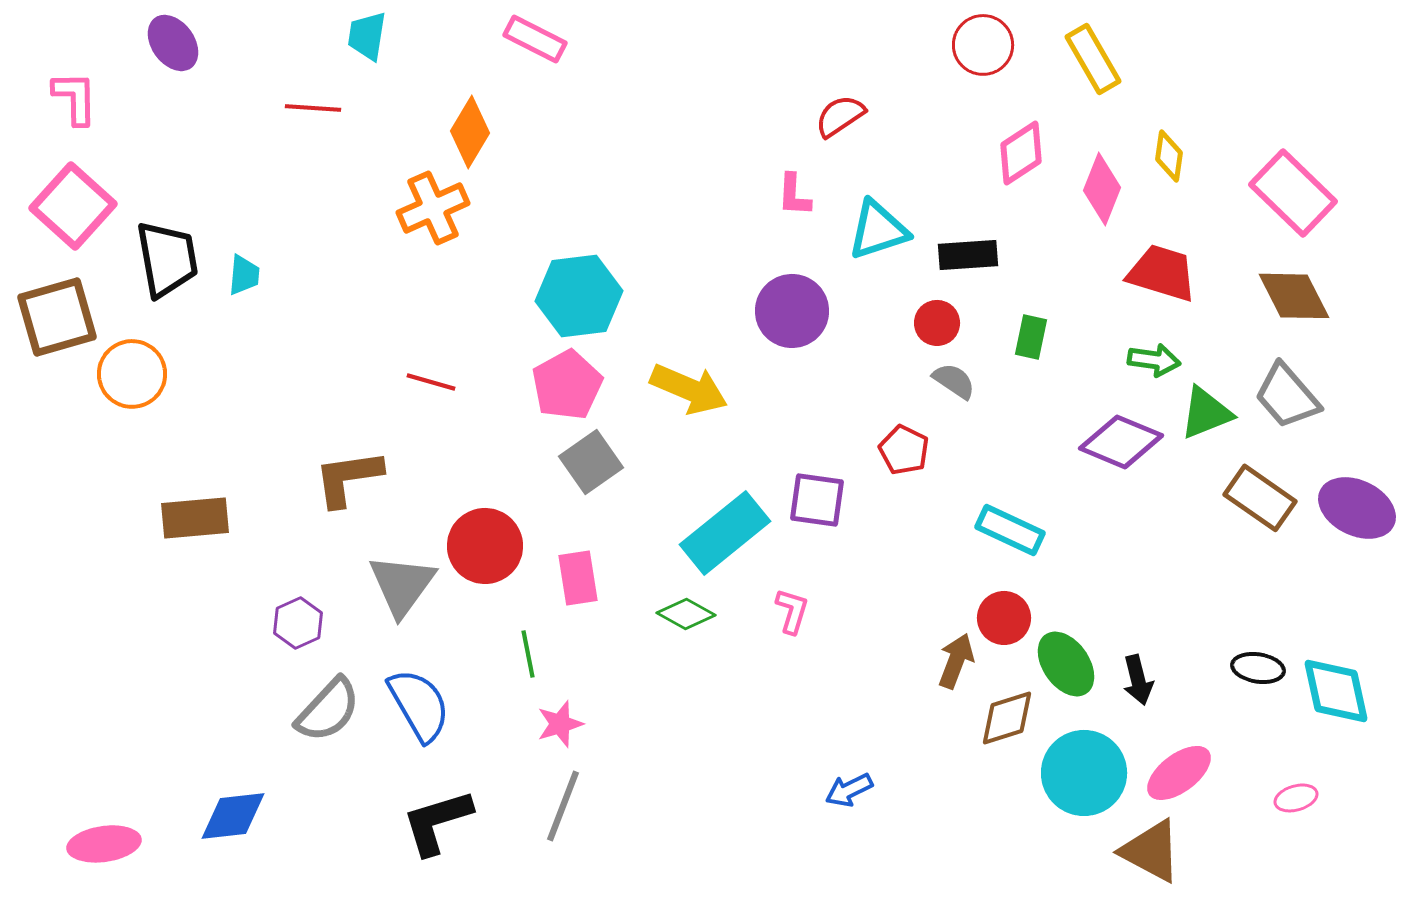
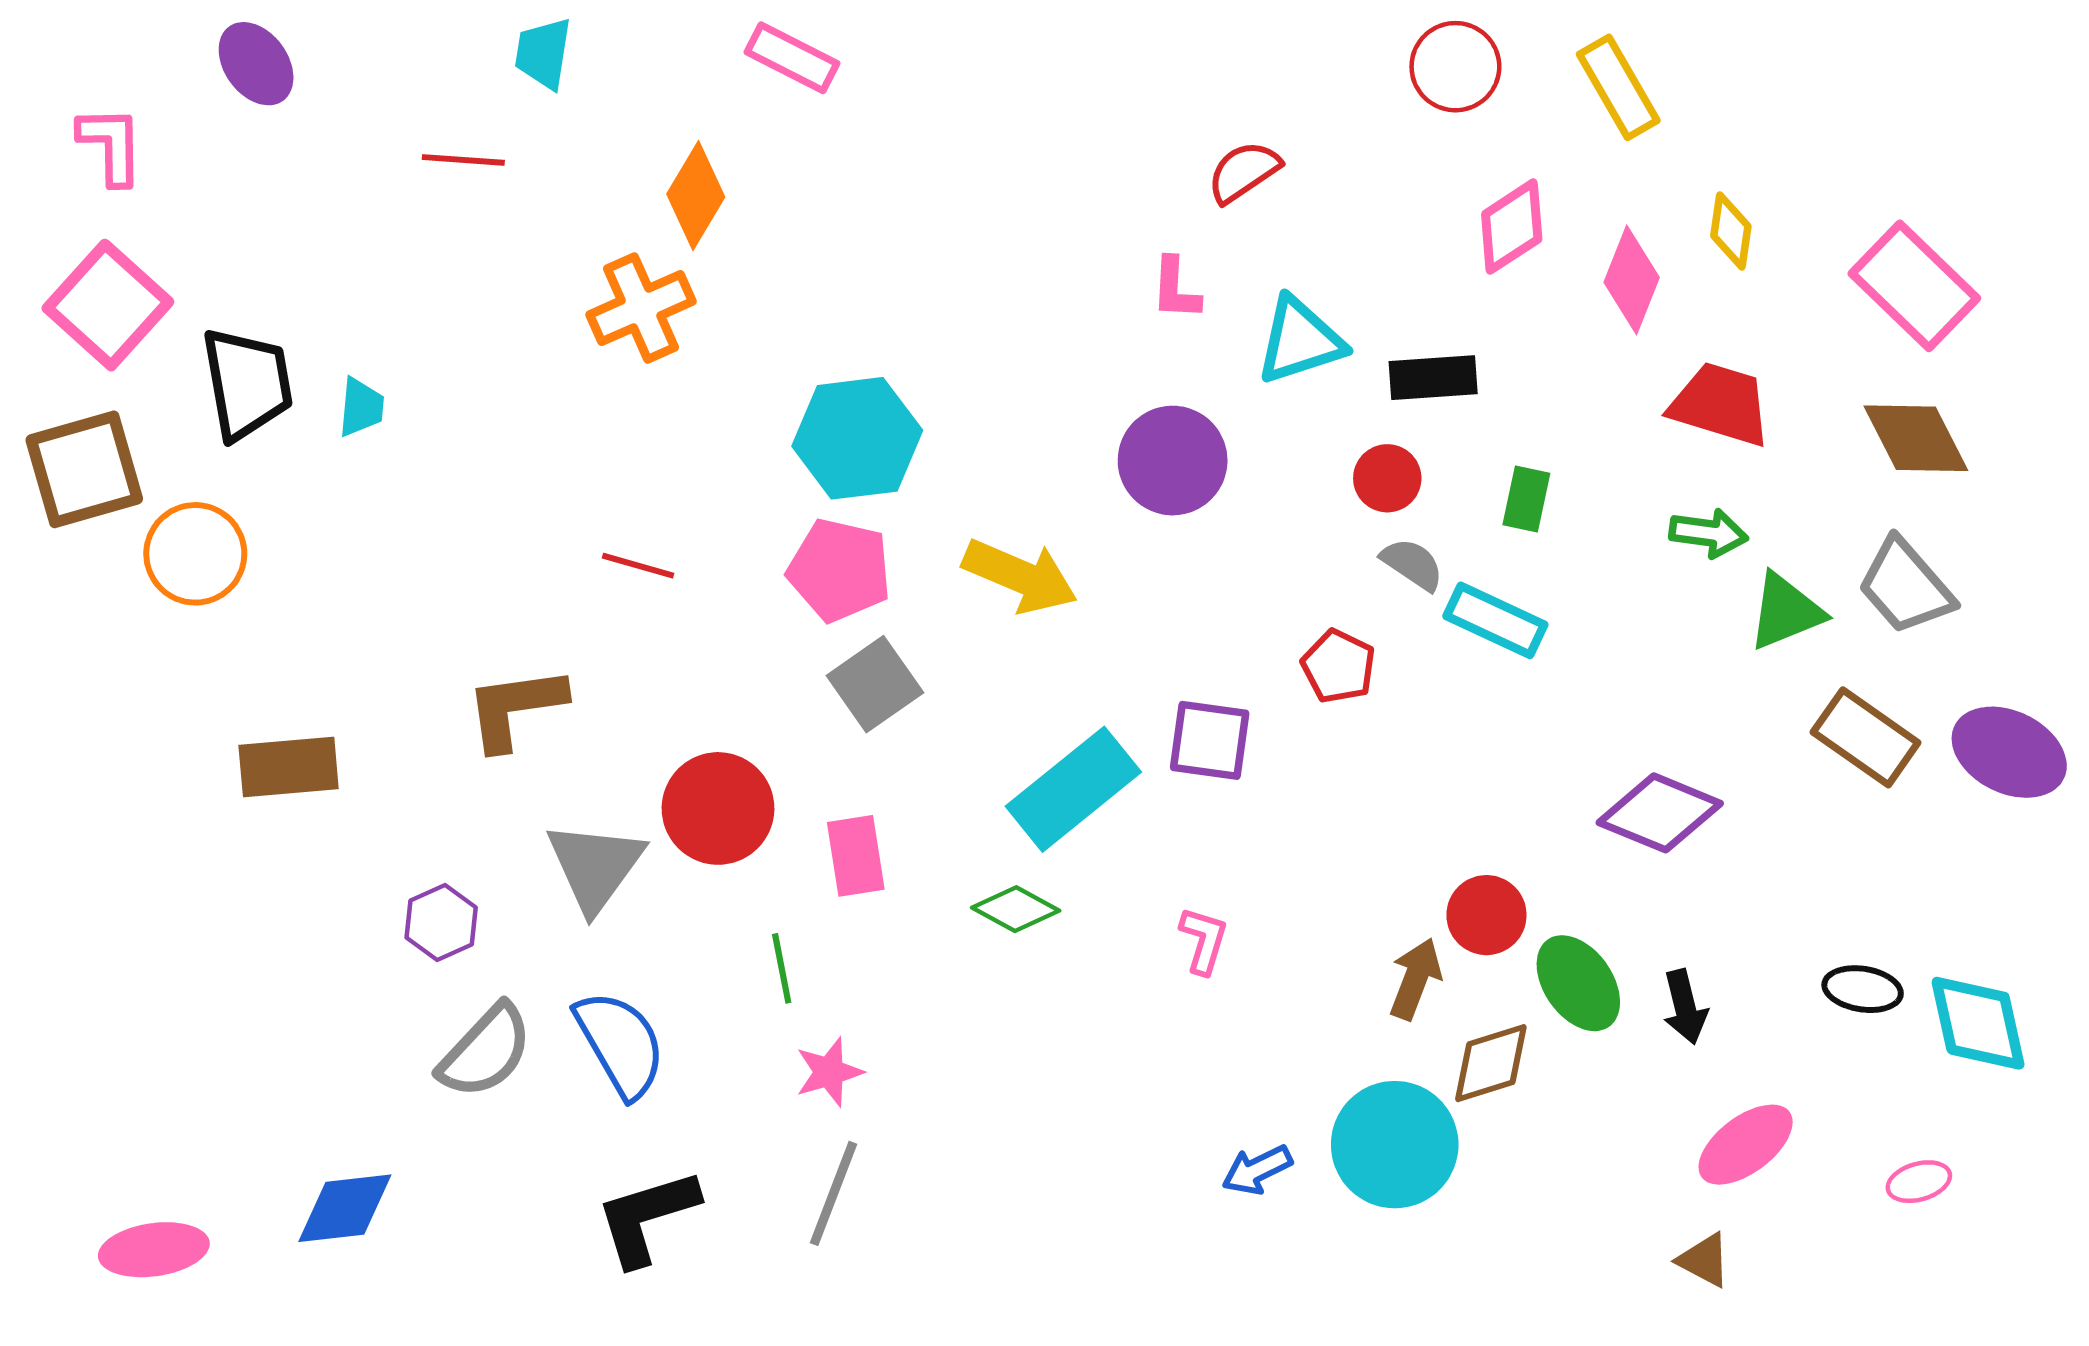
pink pentagon: (567, 385) -> (839, 570), turned -30
purple diamond: (1121, 442) -> (1660, 813), moved
cyan rectangle: (1010, 530) -> (1495, 620), moved
pink L-shape: (792, 611) -> (1204, 940), moved
cyan circle: (1084, 773) -> (1395, 1145), moved
brown triangle: (1151, 851) -> (1704, 1260), size x0.6

